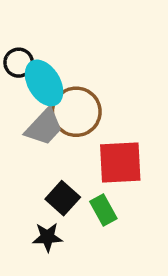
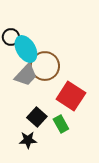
red square: (120, 163) -> (71, 96), turned 36

